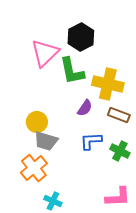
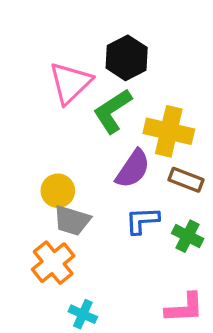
green L-shape: (72, 71) -> (113, 111), turned 68
purple semicircle: (85, 108) -> (133, 169), size x1.5

